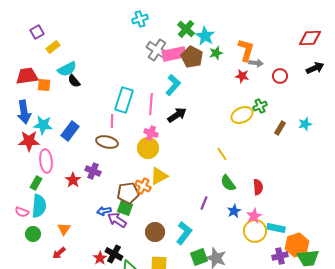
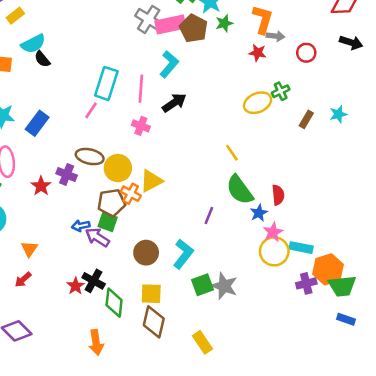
black arrow: (315, 68) -> (351, 42), turned 42
pink line: (112, 121) -> (91, 110), turned 32
brown ellipse: (107, 142) -> (90, 157), moved
yellow circle: (148, 148) -> (118, 168), moved
green semicircle: (228, 183) -> (240, 190), size x1.4
blue star: (234, 211) -> (259, 213), moved

